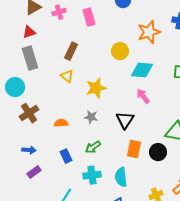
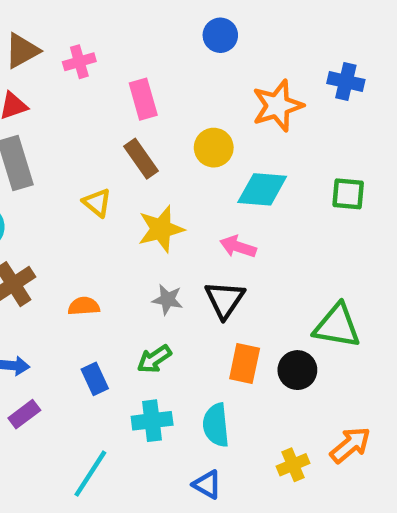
pink rectangle: (89, 17) -> (143, 99), moved
brown rectangle: (71, 51) -> (141, 159), moved, turned -60
pink arrow: (143, 96) -> (238, 247), moved, turned -35
gray star: (91, 117) -> (167, 300), moved

